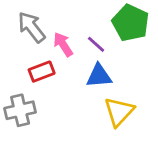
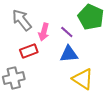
pink arrow: (63, 44) -> (44, 32), turned -132
yellow triangle: (119, 112) -> (83, 79), turned -40

